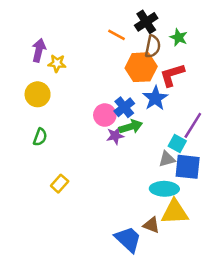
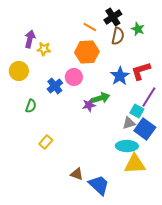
orange hexagon: (141, 67) -> (87, 52), moved
red L-shape: (172, 75) -> (141, 71), moved
yellow circle: (38, 94) -> (19, 71), moved
blue cross: (124, 107) -> (55, 86), moved
pink circle: (105, 115) -> (74, 77), moved
blue square: (188, 167) -> (145, 129), turned 30
brown triangle: (151, 225) -> (77, 174), moved

